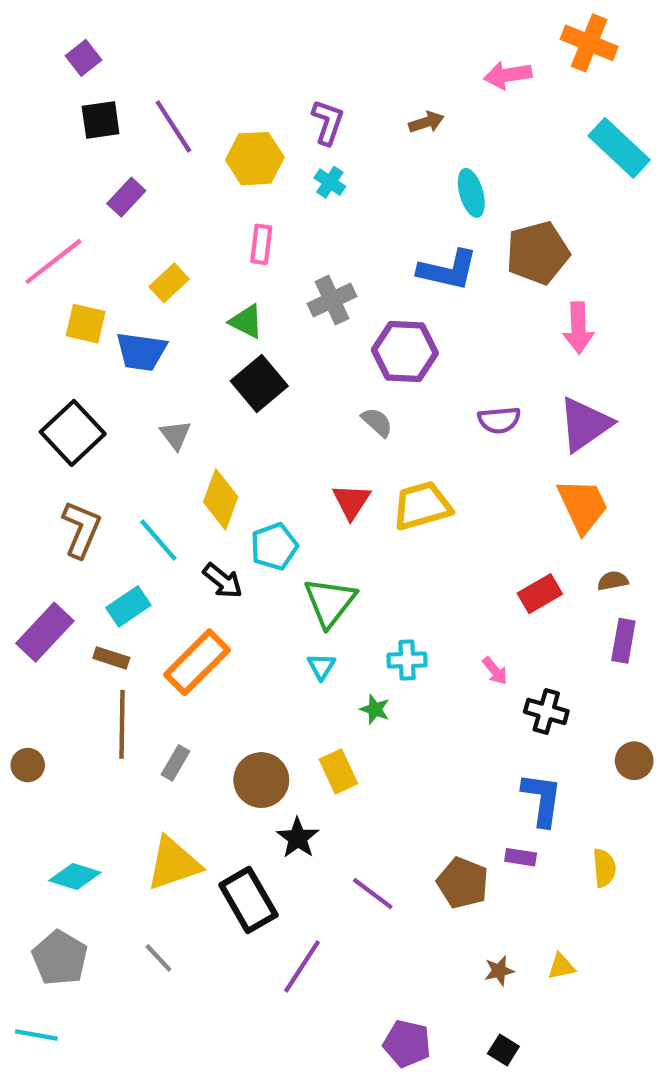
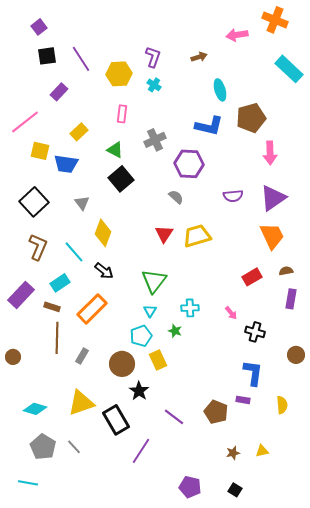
cyan pentagon: (274, 546) -> (141, 336), moved
gray pentagon: (60, 958) -> (43, 447), moved
cyan line: (36, 1035) -> (28, 483), moved

